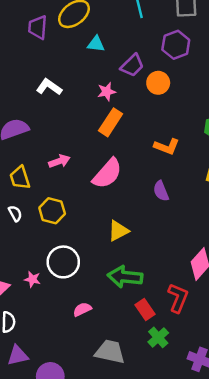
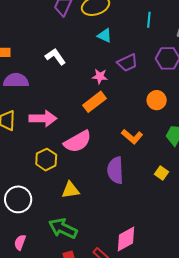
orange circle: (158, 83) -> (157, 100), moved
pink arrow: (59, 161) -> (43, 118), size x1.5
purple semicircle: (161, 191) -> (115, 170), size x1.5
yellow hexagon: (52, 211) -> (46, 160), moved
pink semicircle: (82, 309) -> (20, 242), turned -63

